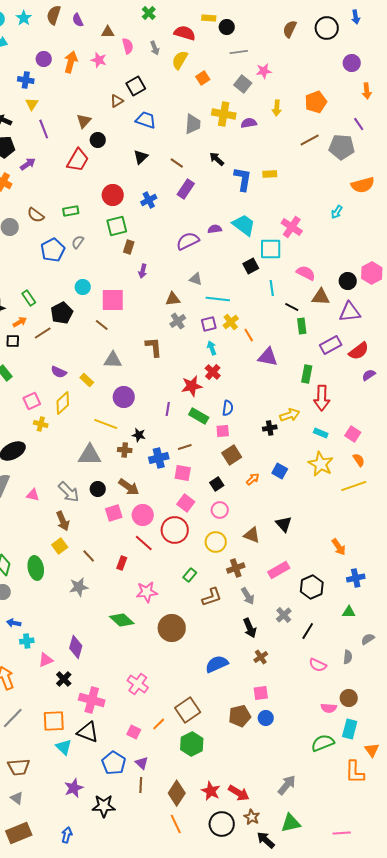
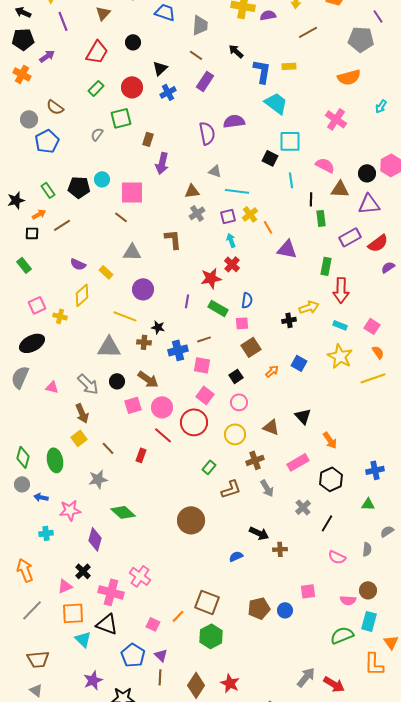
gray trapezoid: (193, 124) -> (200, 25), moved
black circle: (98, 140) -> (133, 42), moved
brown line: (310, 140) -> (308, 32), moved
black triangle: (141, 157) -> (160, 68), moved
orange semicircle: (363, 185) -> (349, 77), moved
green rectangle: (71, 211) -> (96, 88), moved, turned -35
cyan arrow: (337, 212) -> (381, 106), moved
cyan trapezoid: (244, 225) -> (276, 103), moved
green square: (117, 226) -> (121, 118), moved
pink cross: (292, 227) -> (336, 119), moved
purple semicircle: (215, 229) -> (234, 121), size x1.5
purple semicircle: (188, 241) -> (207, 133), turned 105
blue pentagon: (53, 250) -> (47, 141), moved
black square: (251, 266) -> (270, 158), turned -35
purple arrow: (143, 271) -> (162, 163), size x1.5
black line: (292, 307) -> (311, 199), turned 64
black pentagon: (62, 313) -> (79, 187), moved, turned 30
pink square: (32, 401) -> (37, 305), moved
orange arrow: (339, 547) -> (330, 440), moved
pink star: (147, 592) -> (70, 510), moved
green diamond: (122, 620) -> (123, 512), moved
blue arrow: (14, 623) -> (41, 497), moved
black arrow: (250, 628) -> (259, 533), moved, turned -42
brown cross: (261, 657) -> (280, 549), turned 32
pink triangle: (46, 660) -> (65, 586), moved
blue semicircle: (217, 664) -> (236, 556), size x0.6
pink cross: (138, 684) -> (140, 576), moved
pink square: (261, 693) -> (308, 591), moved
brown square: (188, 710) -> (207, 602), turned -35
red arrow: (239, 793) -> (334, 684), moved

